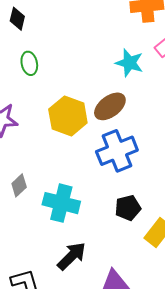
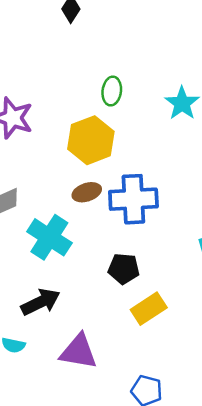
green ellipse: (29, 63) -> (112, 91), moved
brown ellipse: (110, 106) -> (87, 192), moved, size x0.7

